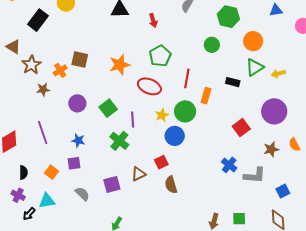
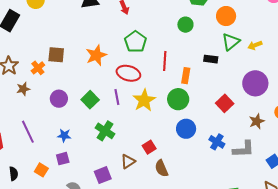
green circle: (185, 111) -> (178, 99), moved
yellow star: (162, 115) -> (144, 100), size x1.6
purple line: (133, 120) -> (117, 97), moved
blue circle: (175, 136) -> (186, 129), moved

